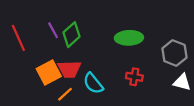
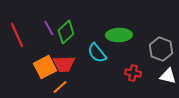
red cross: (134, 77) -> (133, 73), moved
cyan semicircle: (93, 83) -> (97, 53), moved

